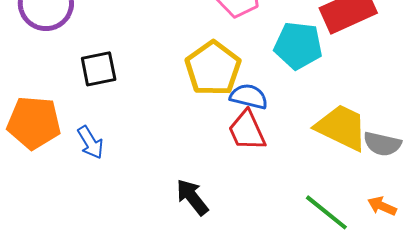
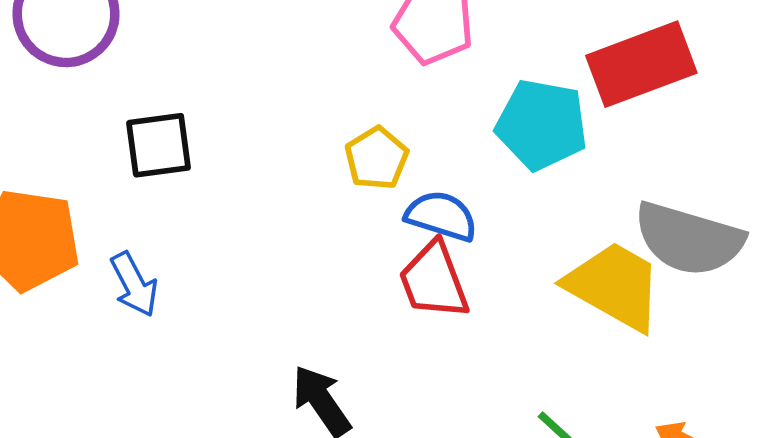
yellow pentagon: (213, 68) -> (377, 158), size x0.6
gray semicircle: (382, 144) -> (689, 239), moved, size x1.5

